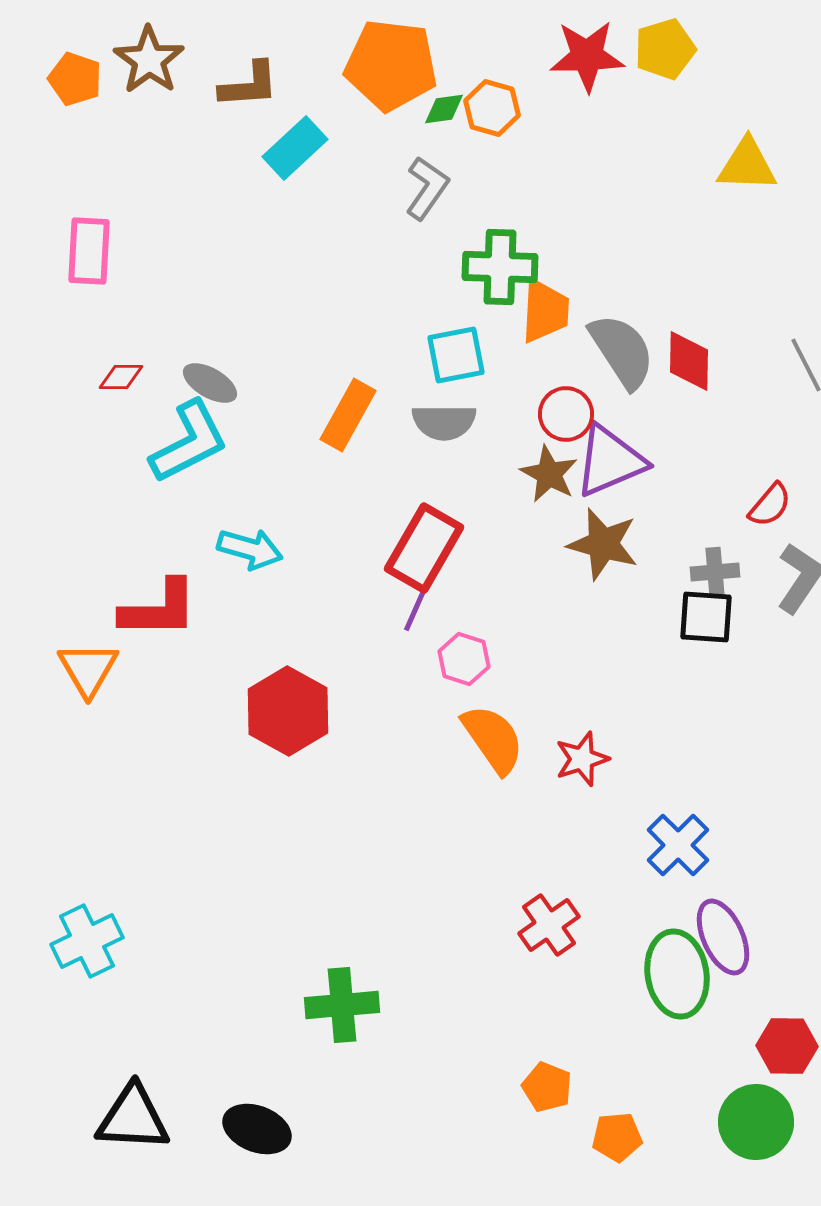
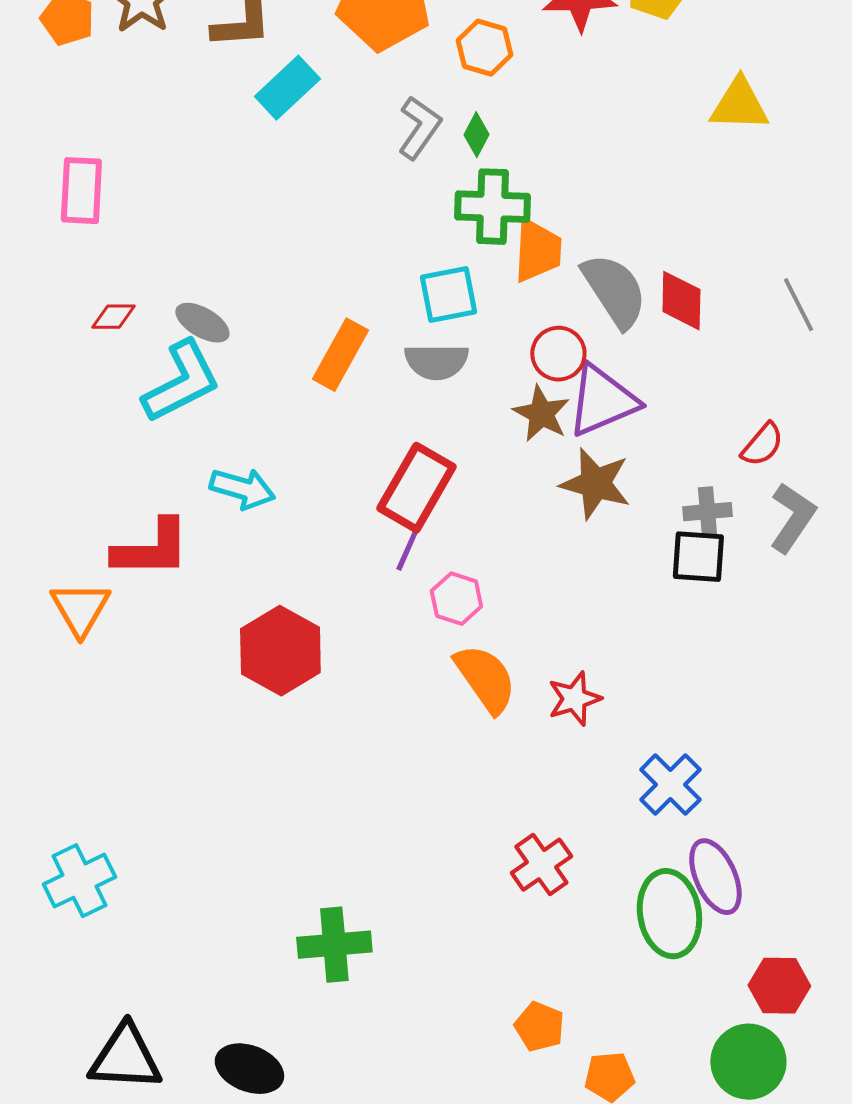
green diamond: (444, 109) -> (476, 135), moved, turned -54

